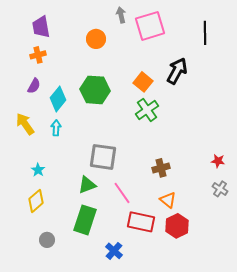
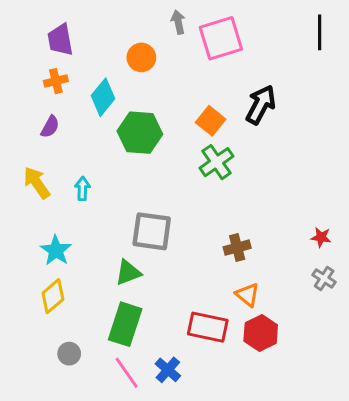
black line: (205, 33) -> (320, 32), moved
cyan diamond: (58, 99) -> (103, 97), moved
cyan star: (38, 170) -> (56, 250), size x1.5
pink line: (122, 193) -> (127, 373), moved

